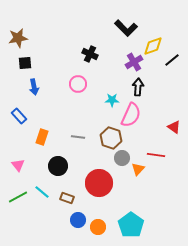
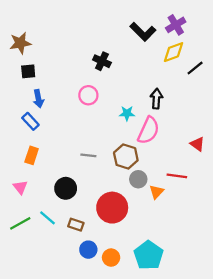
purple cross: (134, 62) -> (176, 25), moved
blue rectangle: (19, 116) -> (30, 121), moved
orange rectangle: (42, 137) -> (32, 155), moved

